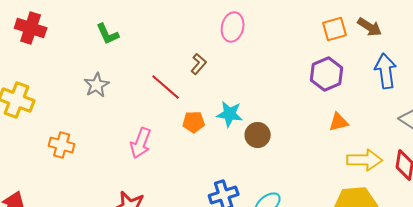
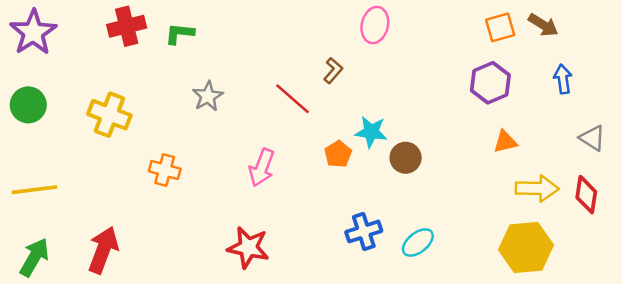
red cross: (31, 28) -> (127, 26), turned -32
green L-shape: (108, 34) -> (179, 34), moved, turned 120
blue arrow: (386, 71) -> (563, 79), size x0.7
orange pentagon: (194, 122) -> (338, 154), moved, turned -30

